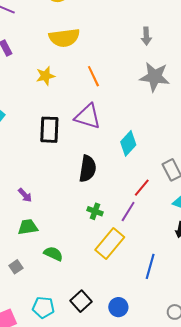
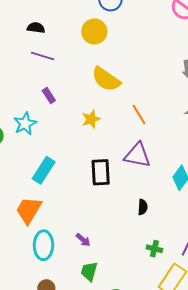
yellow semicircle: (64, 38) -> (106, 79), turned 48
black semicircle: (88, 169) -> (143, 207), size x0.6
green trapezoid: (28, 227) -> (89, 271), turned -60

